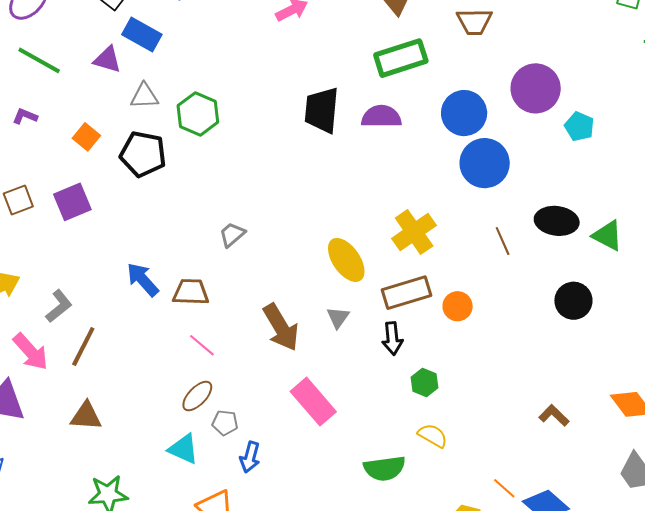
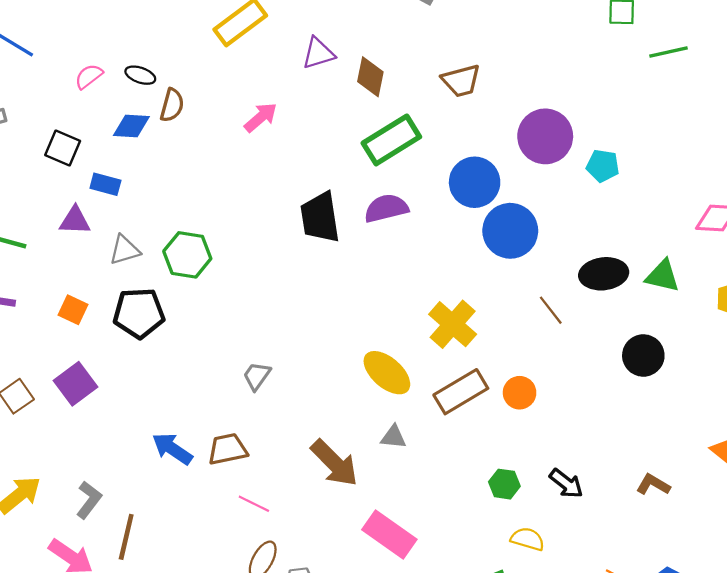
blue rectangle: (142, 35) -> (105, 184), size x0.7
gray triangle: (338, 317) -> (393, 437), turned -45
black arrow: (392, 338) -> (566, 483), moved, turned -32

